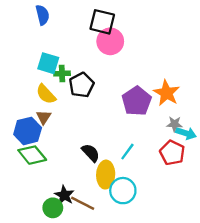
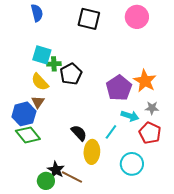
pink circle: (110, 41) -> (137, 17), moved
cyan arrow: (186, 133) -> (130, 116), moved
cyan circle: (123, 191) -> (132, 164), moved

